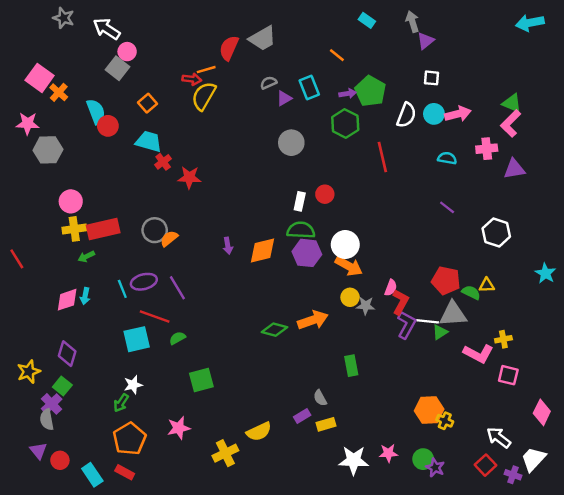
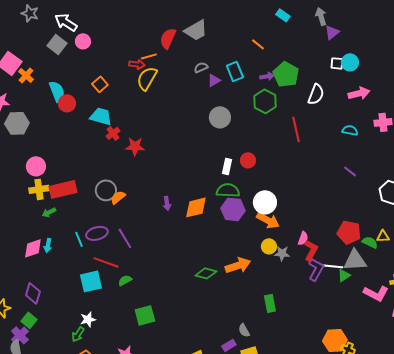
gray square: (117, 68) -> (57, 44), moved
cyan circle: (434, 114) -> (350, 62), moved

